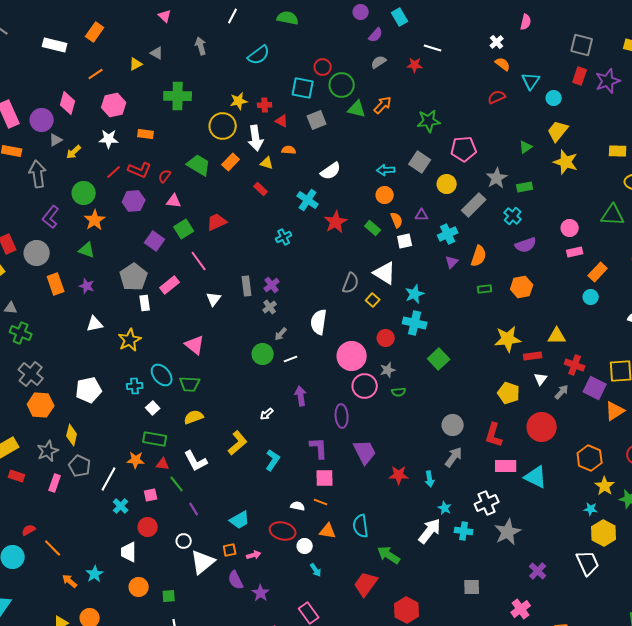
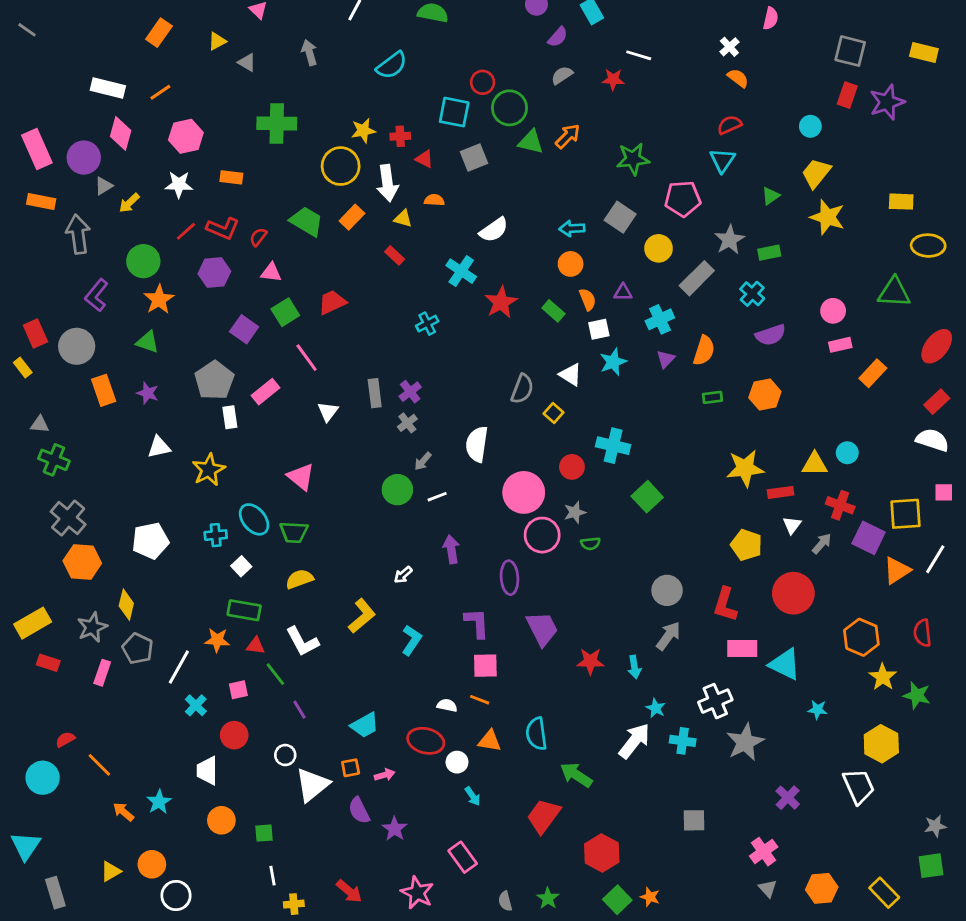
white rectangle: (55, 45) -> (108, 88), moved
yellow triangle: (136, 64) -> (217, 41), moved
cyan triangle: (531, 81) -> (722, 160), moved
white triangle: (385, 273) -> (571, 375), size x0.7
cyan star: (415, 294) -> (613, 362), moved
cyan circle: (591, 297) -> (847, 453), moved
cyan star: (591, 509) -> (817, 710), moved

